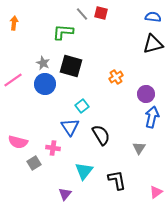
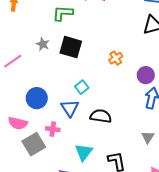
blue circle: (45, 84) -> (37, 98), moved
black semicircle: (101, 135) -> (101, 116), turned -50
gray triangle: (139, 148) -> (148, 137), moved
gray square: (34, 163) -> (34, 144), size x1.6

